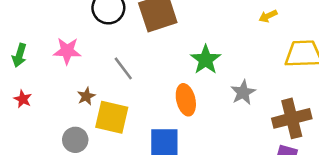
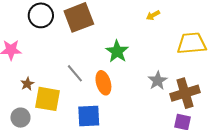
yellow arrow: (268, 16) -> (153, 15), moved
gray line: (123, 68) -> (75, 73), moved
gray star: (243, 92) -> (158, 81), moved

